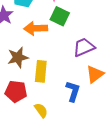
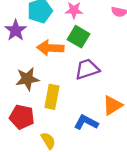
purple trapezoid: (84, 47) -> (87, 69), moved
blue L-shape: (73, 91) -> (86, 122), turned -85

